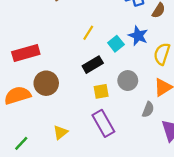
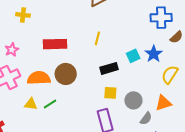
yellow line: (88, 33) -> (97, 38), moved, turned -32
gray circle: (128, 81) -> (133, 100), moved
yellow triangle: (61, 132) -> (31, 104), moved, turned 32
green line: (21, 143) -> (50, 104), moved

